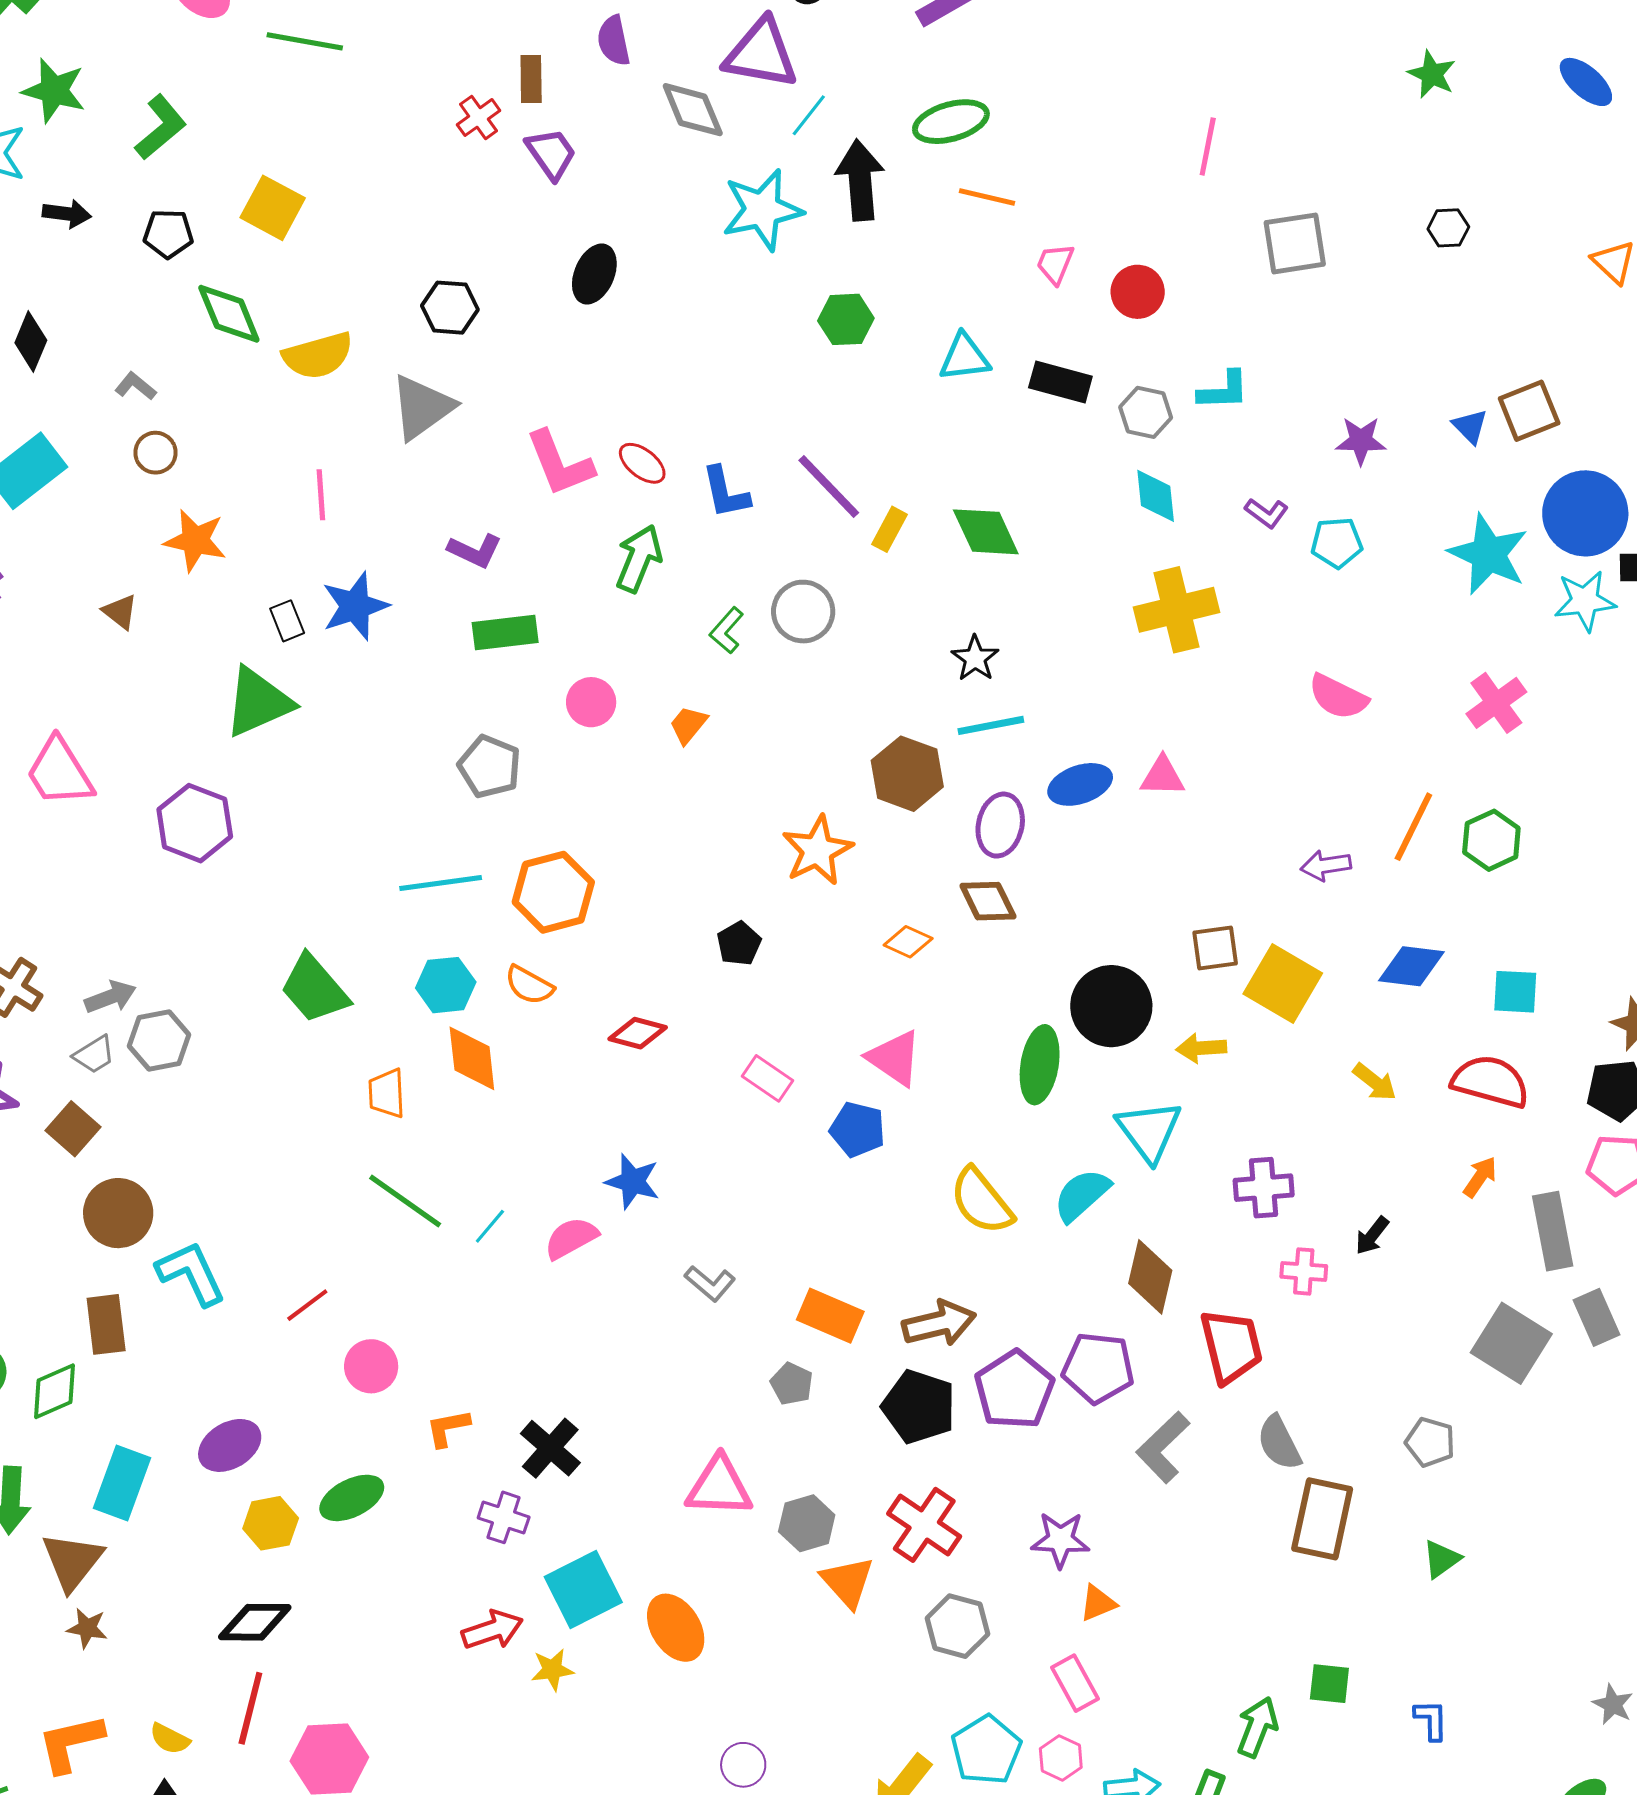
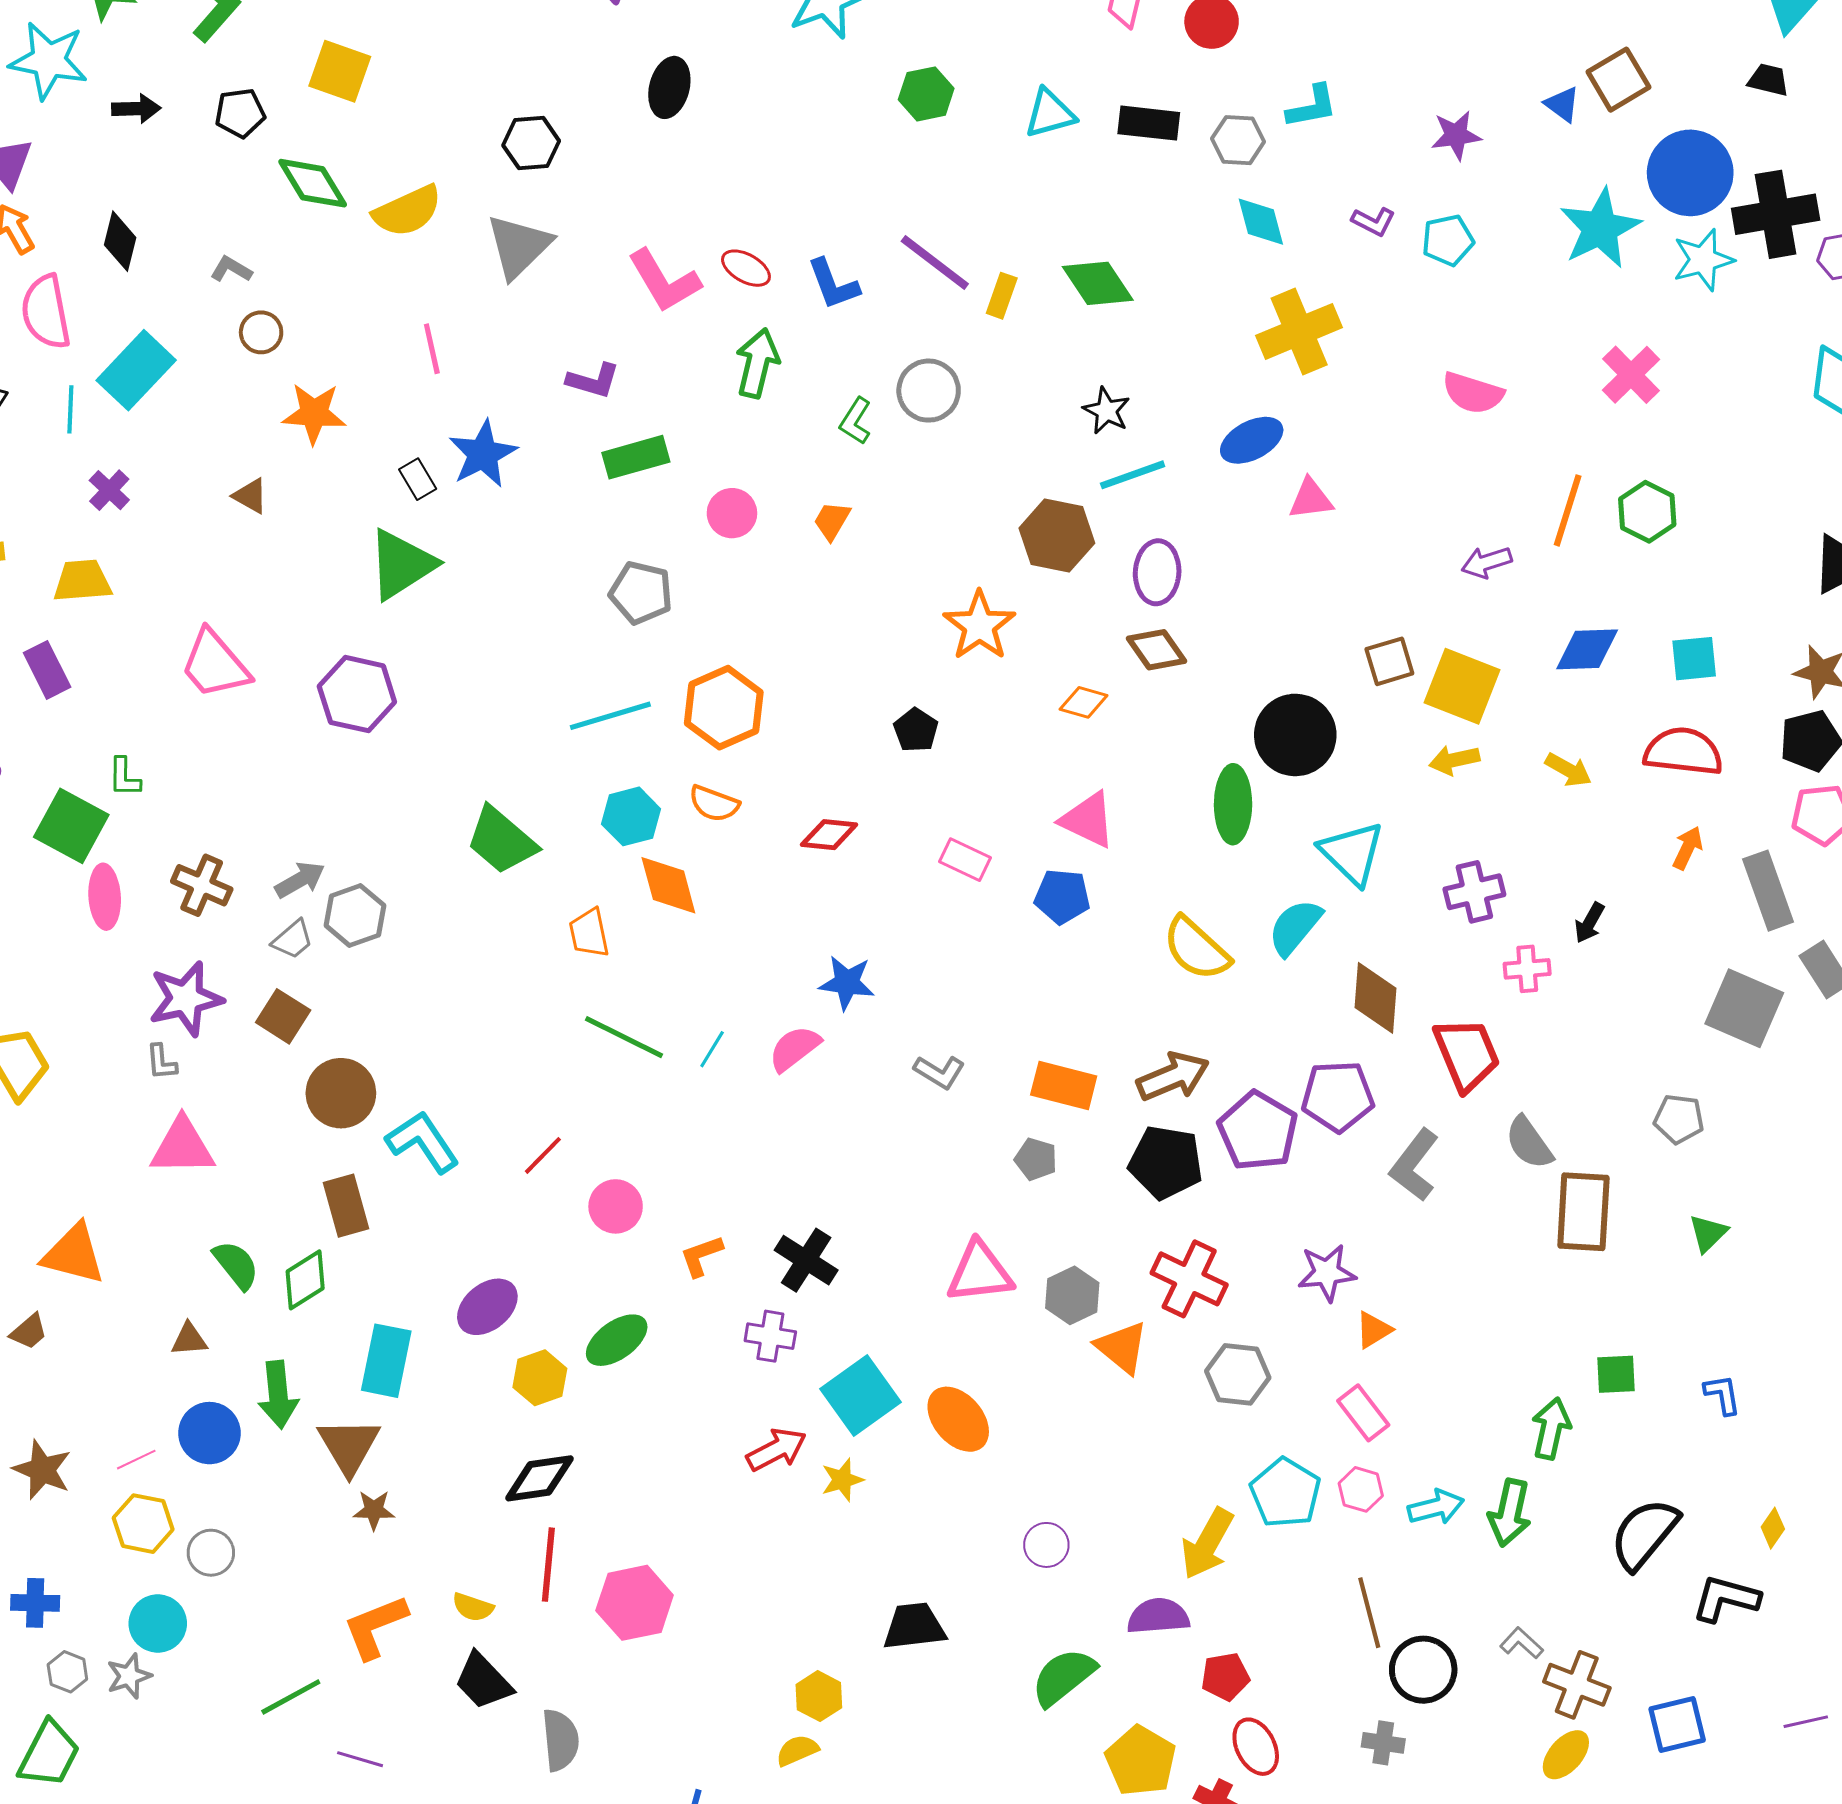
cyan star: (1488, 554) -> (1600, 228), turned 30
blue ellipse: (1080, 784) -> (1252, 440), moved
yellow arrow: (1201, 1048) -> (1454, 760), moved

